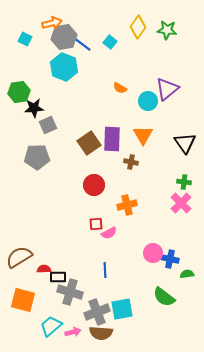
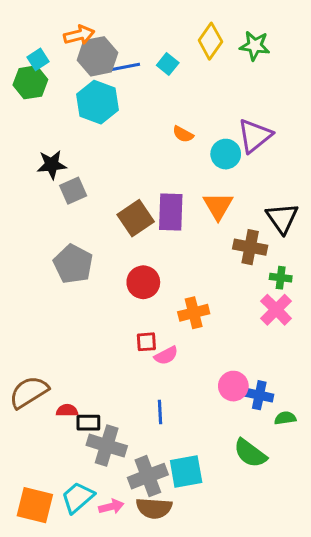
cyan square: (25, 39) -> (38, 59), turned 32
blue line: (82, 44) -> (125, 67), turned -48
green hexagon: (19, 92) -> (30, 82), moved
gray pentagon: (37, 157) -> (73, 264), moved, turned 30
brown cross: (131, 162) -> (250, 247), moved, size x1.5
orange square: (23, 300) -> (35, 505), moved

